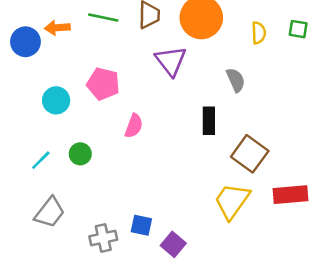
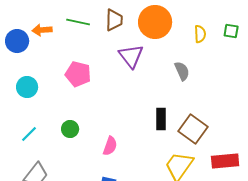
cyan circle: (56, 100) -> (27, 87), moved
black rectangle: (209, 121) -> (161, 119), moved
pink semicircle: (134, 126) -> (110, 146), moved
green circle: (80, 154) -> (70, 129), moved

